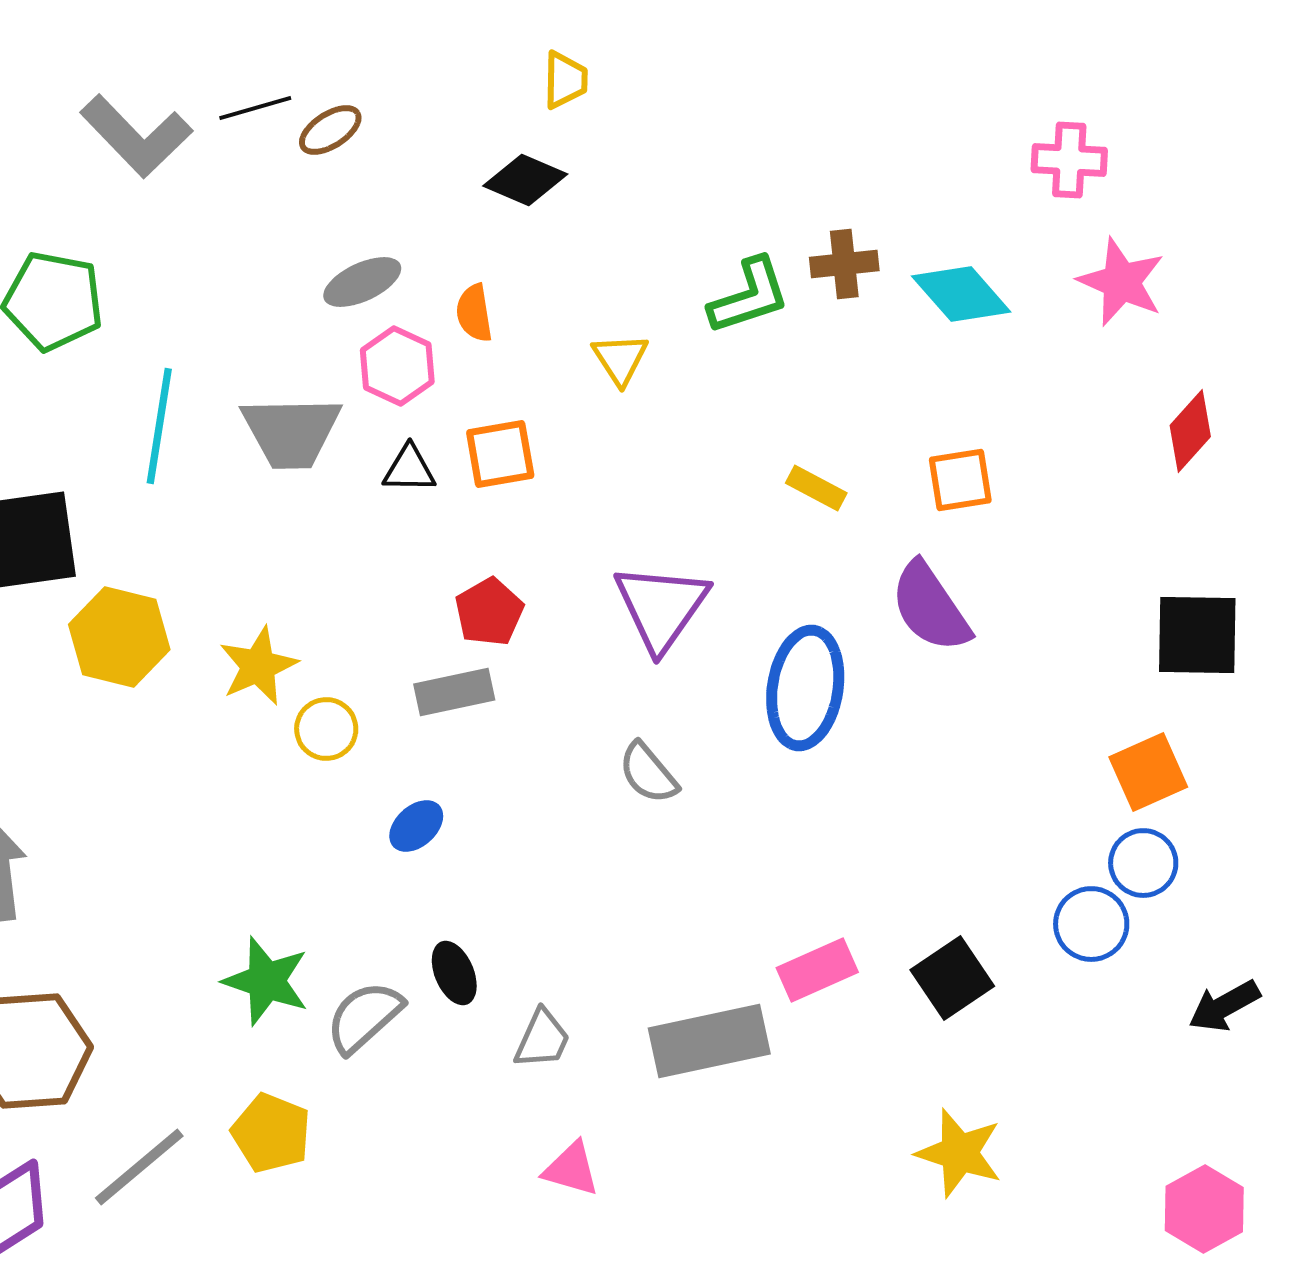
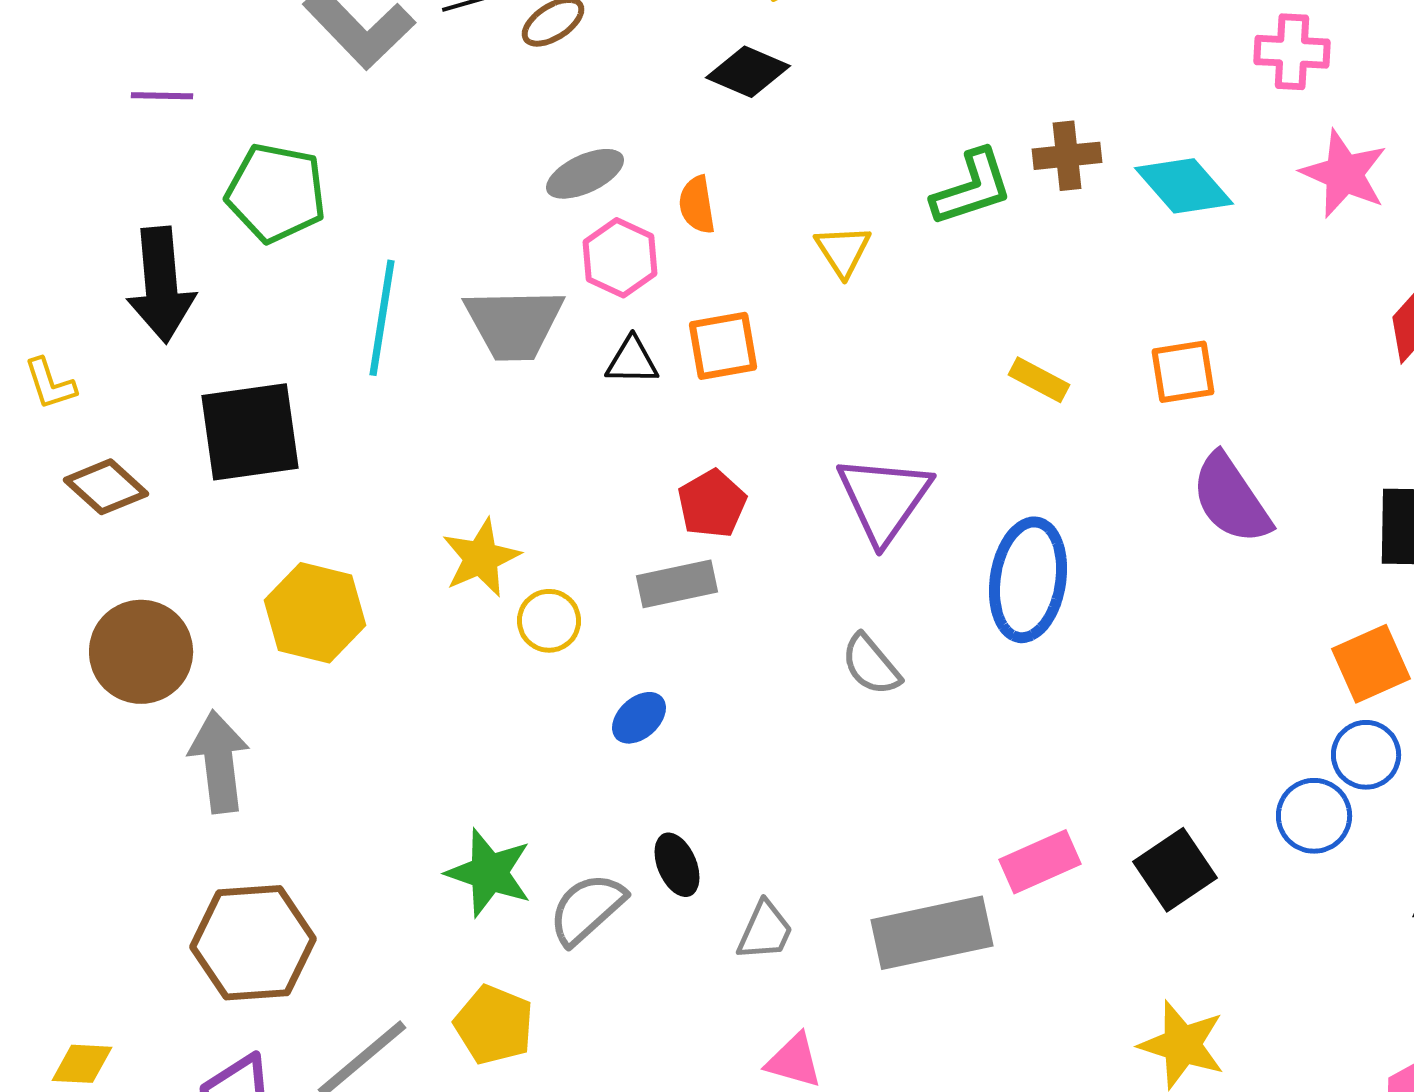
purple semicircle: (930, 607) -> (1231, 499), moved
yellow hexagon: (119, 637) -> (315, 613), moved

